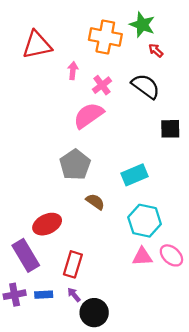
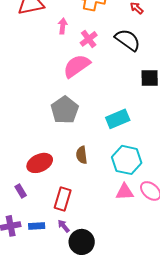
brown semicircle: (95, 202) -> (82, 155), moved, turned -132
purple rectangle: (26, 255) -> (21, 191), size x0.5

